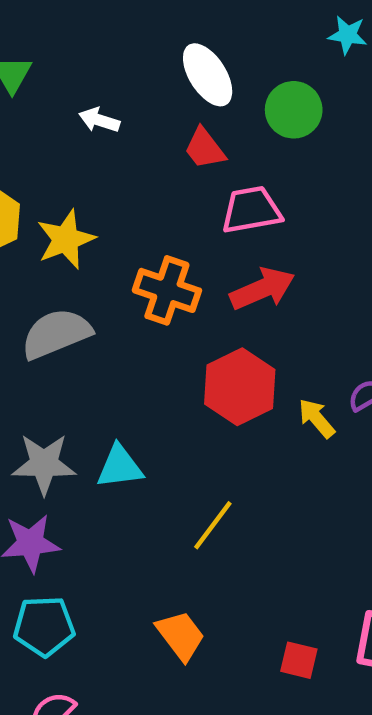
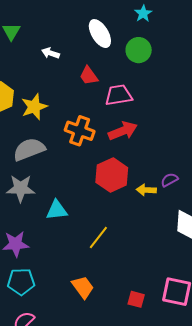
cyan star: (348, 35) -> (143, 14), moved, turned 30
red trapezoid: (205, 148) -> (89, 76), moved
yellow arrow: (317, 418) -> (146, 190), turned -48
gray star: (44, 464) -> (21, 188), moved

